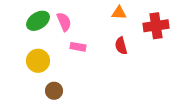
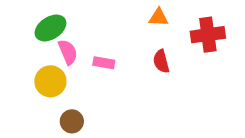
pink semicircle: (64, 22) -> (68, 52), moved

